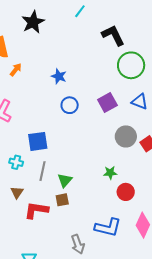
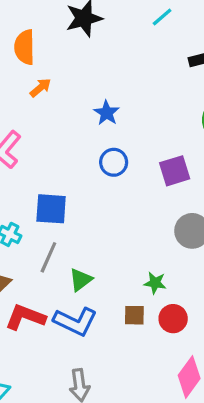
brown square: (62, 200) -> (134, 315), moved
blue L-shape: (108, 227) -> (75, 321), moved

